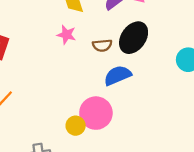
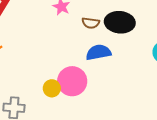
black ellipse: (134, 38) -> (120, 22), turned 48

